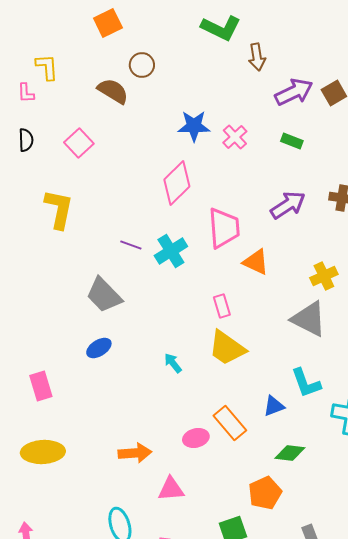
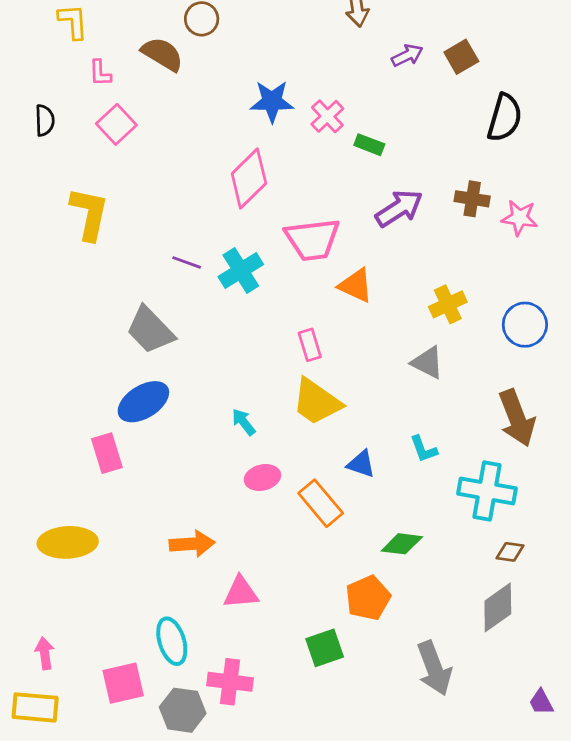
purple arrow: (294, 92) -> (407, 55), size x0.6
pink L-shape: (26, 93) -> (100, 73), moved
green rectangle: (292, 141) -> (369, 145), moved
pink trapezoid: (224, 228) -> (313, 239), turned 87
gray triangle: (309, 319) -> (427, 363), size x0.7
blue ellipse: (99, 348) -> (143, 402), size x1.5
cyan L-shape: (306, 383) -> (423, 449), size x0.7
pink rectangle: (41, 386) -> (107, 453), moved
blue triangle: (274, 406) -> (361, 464), moved, turned 40
pink ellipse: (196, 438) -> (262, 477), moved

